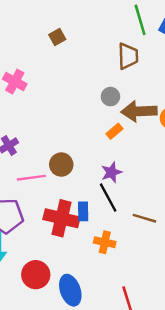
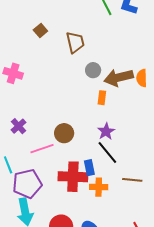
brown trapezoid: (128, 56) -> (75, 42), moved
orange rectangle: (114, 131) -> (102, 98), turned -32
brown line: (144, 218) -> (132, 180), moved
orange cross: (105, 242) -> (99, 187), moved

